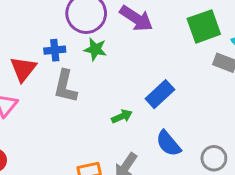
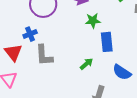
green star: (95, 49) -> (93, 21), moved
blue rectangle: (160, 94) -> (107, 42), turned -36

